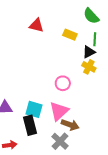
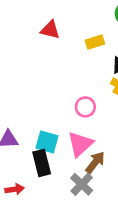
yellow rectangle: (70, 35) -> (95, 42), turned -40
brown arrow: (70, 125) -> (95, 162), turned -72

